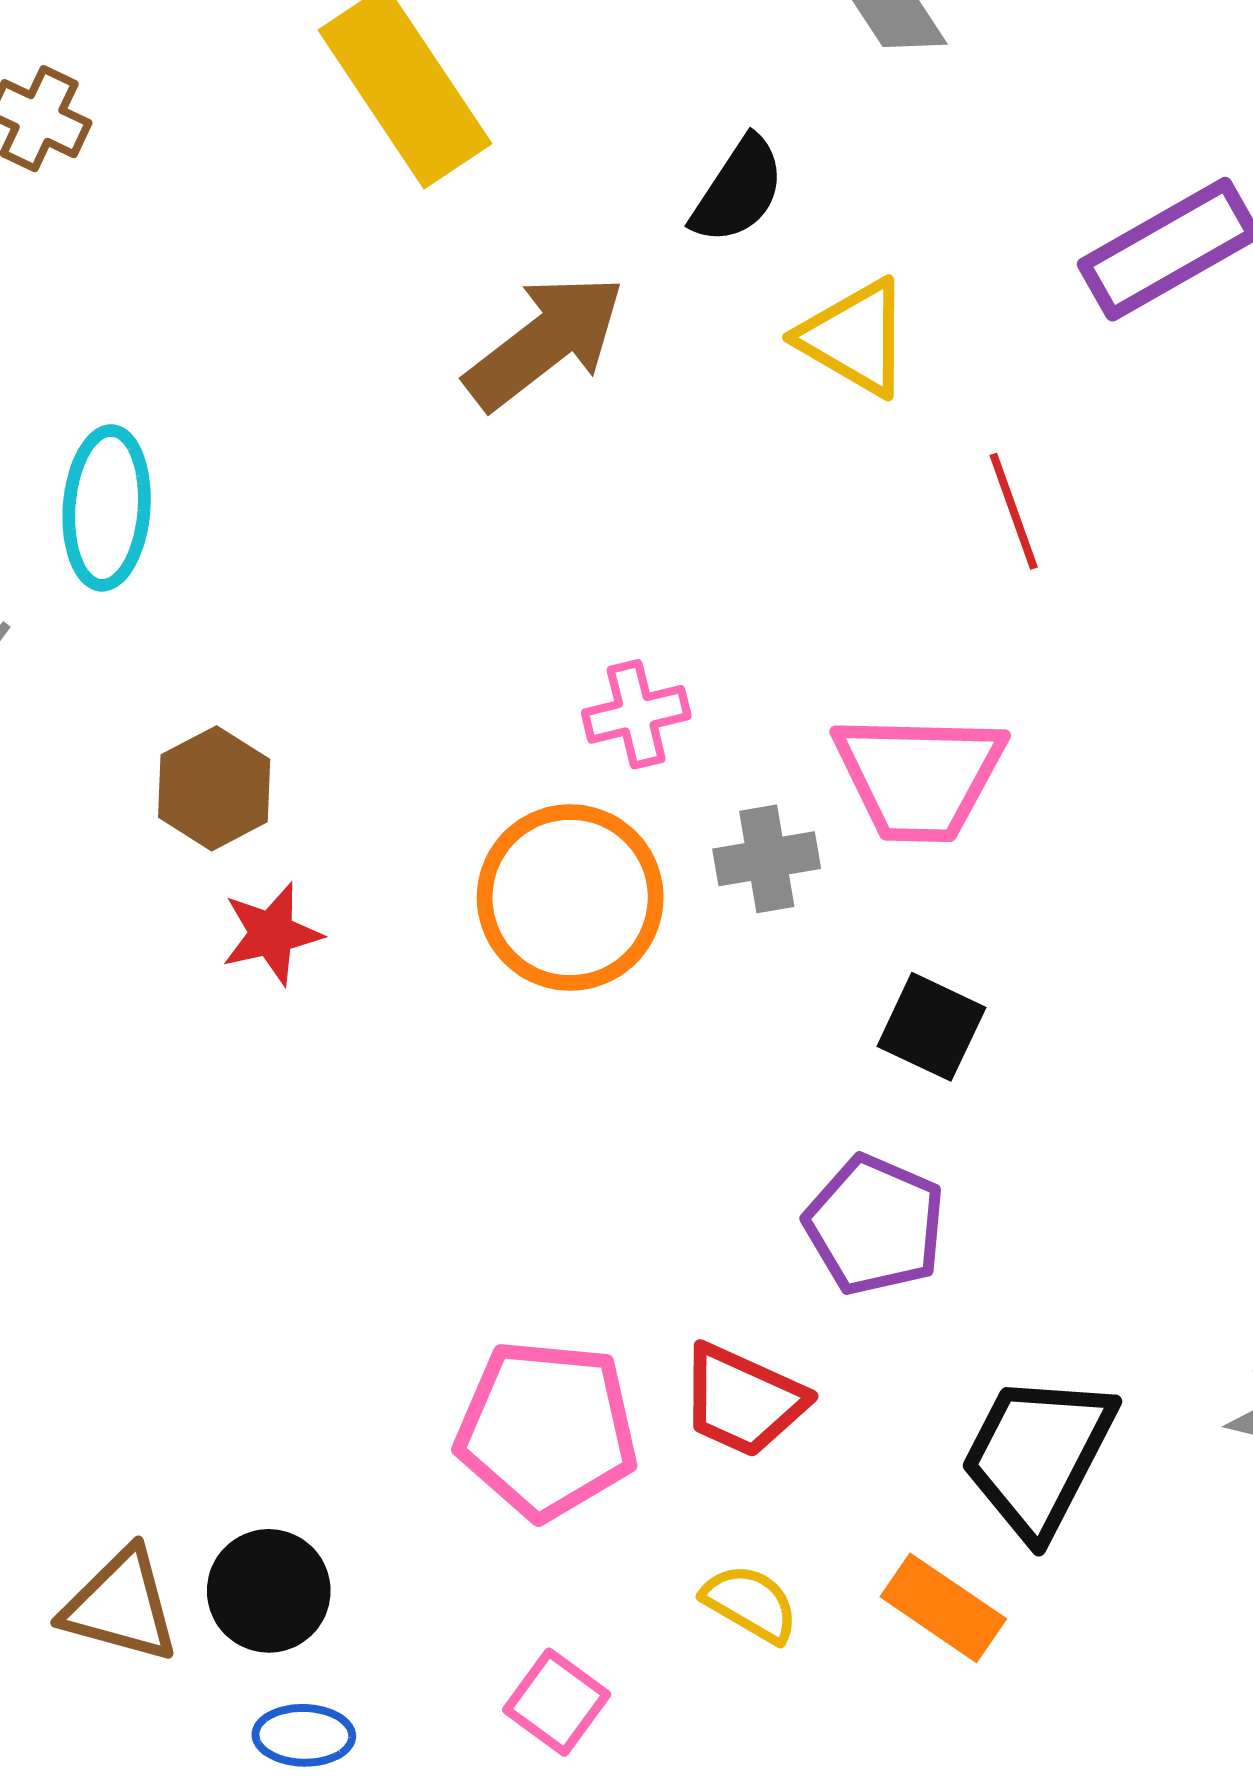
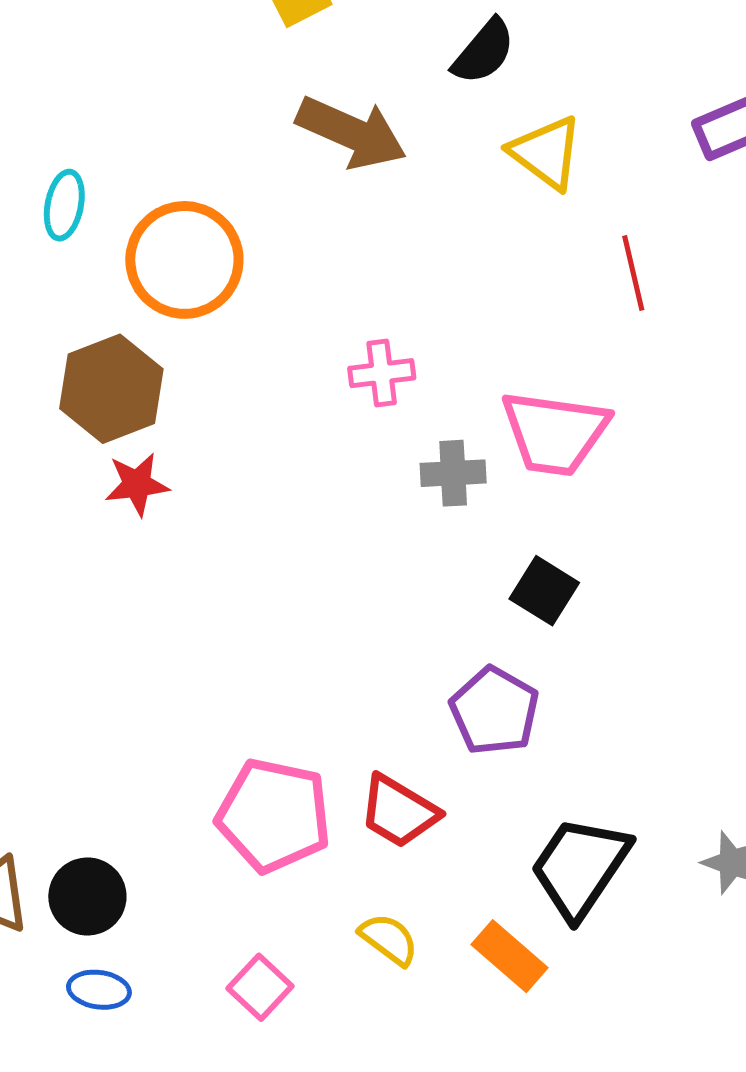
brown arrow: (545, 342) -> (351, 133), turned 55
cyan ellipse: (107, 508) -> (64, 205), size x0.7
brown hexagon: (214, 788) -> (111, 389), size x1.4
orange circle: (570, 897) -> (184, 260), moved

